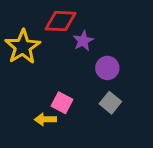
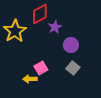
red diamond: (60, 21) -> (40, 14), turned -30
pink square: (62, 103) -> (41, 68), turned 32

